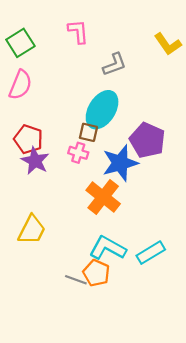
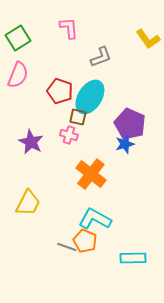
red pentagon: (28, 139) -> (60, 91), moved
blue star: (120, 163) -> (125, 144), moved, size x0.6
cyan rectangle: (151, 253) -> (133, 258), moved, turned 30

